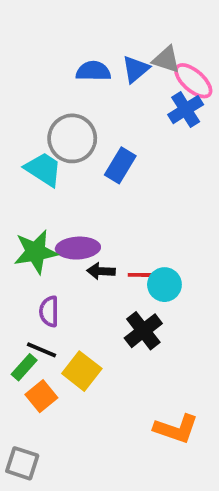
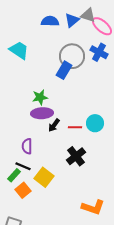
blue cross: (186, 110) -> (99, 52), moved, turned -30
gray circle: (72, 138) -> (72, 56), moved
cyan trapezoid: (43, 169) -> (19, 50), moved
green star: (36, 252) -> (40, 97), moved, size x0.7
black arrow: (101, 271) -> (54, 125), turned -56
cyan circle: (164, 285) -> (95, 123), moved

